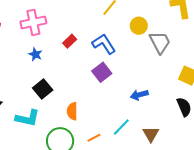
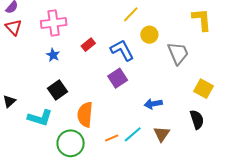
yellow circle: (139, 26) -> (149, 35), moved
orange semicircle: (72, 111) -> (85, 115), size x1.4
brown triangle: (151, 134) -> (162, 134), moved
orange line: (94, 138) -> (112, 138), moved

